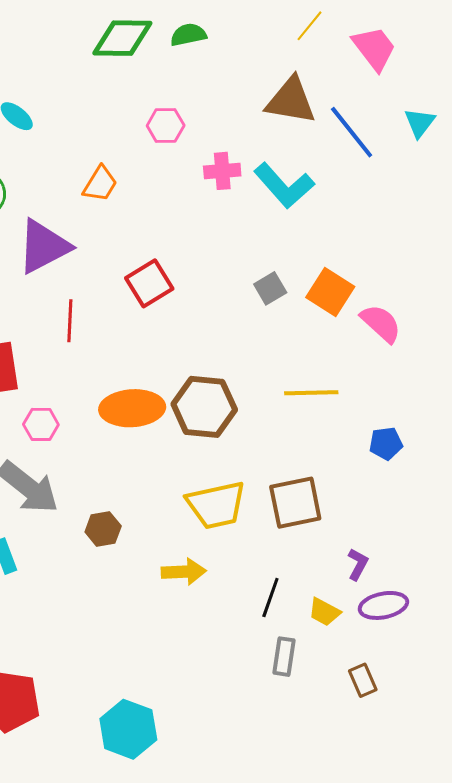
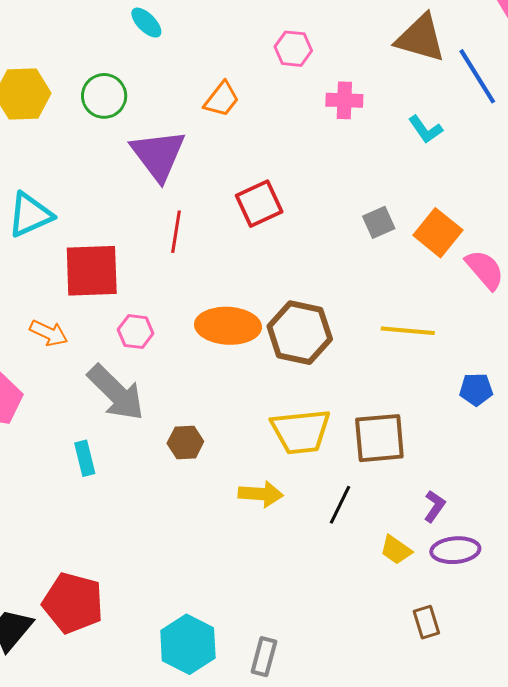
cyan L-shape: (284, 186) -> (425, 129), moved, size x0.6
purple triangle: (44, 246) -> (158, 155), turned -46
black line: (270, 597) -> (340, 505), moved
gray rectangle: (284, 657) -> (264, 657), moved

